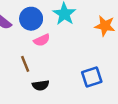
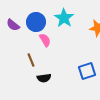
pink semicircle: (42, 40) -> (45, 40), turned -96

